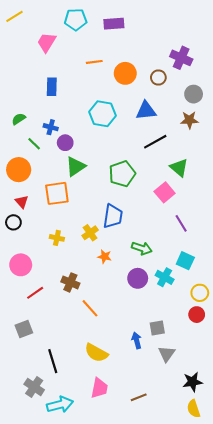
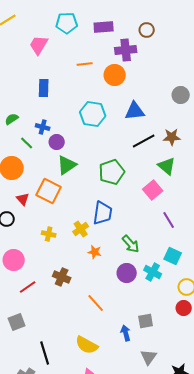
purple cross: (181, 58) -> (126, 50), moved, turned -30
brown circle: (158, 77) -> (147, 30), moved
brown star: (189, 120) -> (172, 137), moved
orange square: (57, 193) -> (49, 191), turned 35
red triangle: (22, 202) -> (23, 199), moved
green arrow: (142, 248) -> (131, 244), turned 30
orange line: (90, 308) -> (96, 303), moved
gray triangle: (167, 354) -> (149, 357), moved

